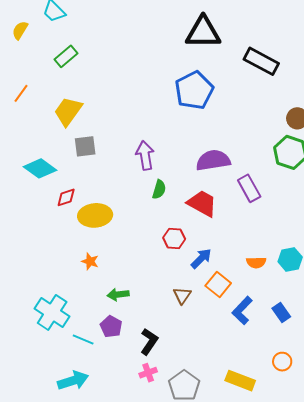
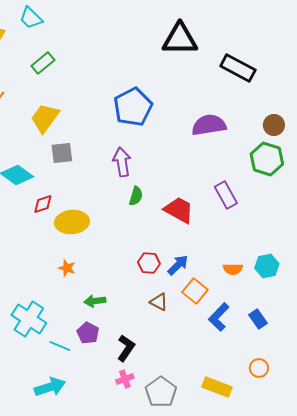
blue pentagon: (194, 90) -> (133, 107), moved
purple semicircle: (213, 160) -> (209, 125), moved
red hexagon: (174, 238) -> (149, 263), moved
brown triangle: (182, 295) -> (159, 302), turned -36

